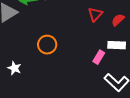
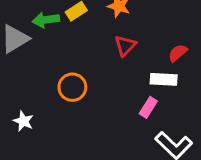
red triangle: (95, 14) -> (125, 46), moved
white rectangle: (117, 45) -> (164, 79), moved

